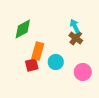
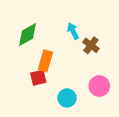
cyan arrow: (75, 26) -> (73, 31), moved
cyan circle: (56, 62) -> (67, 98), moved

